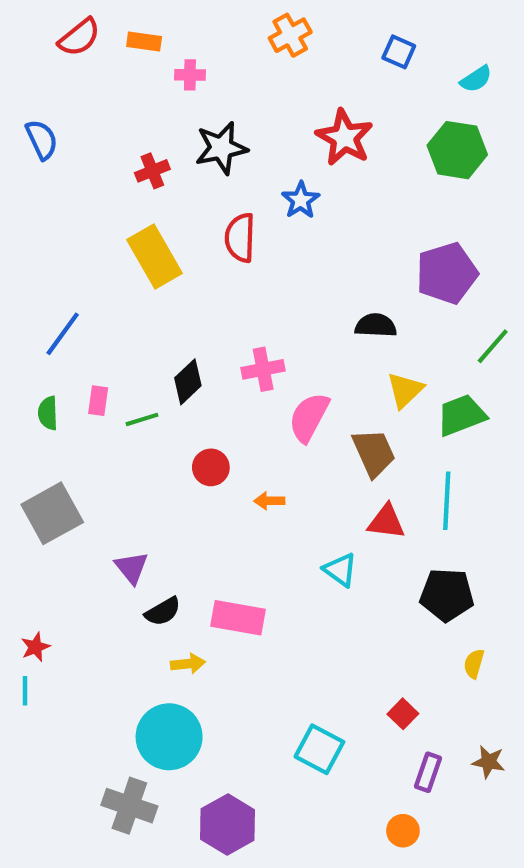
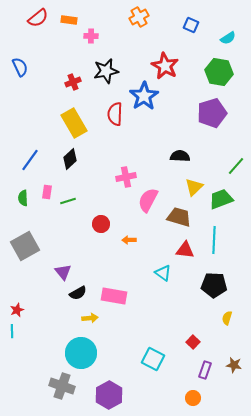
blue star: (301, 200) -> (144, 96), size x1.6
purple pentagon: (447, 273) -> (212, 113), moved
black diamond: (188, 382) -> (70, 159), moved
brown trapezoid: (374, 453) -> (179, 217), turned -50

